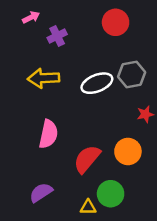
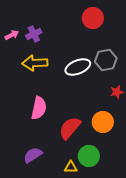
pink arrow: (31, 17) -> (12, 35), moved
purple cross: (57, 36) -> (34, 34), moved

